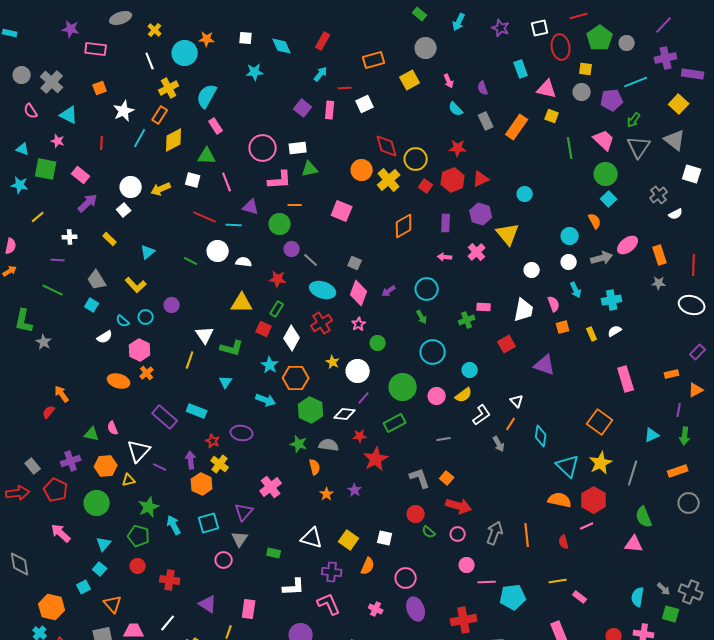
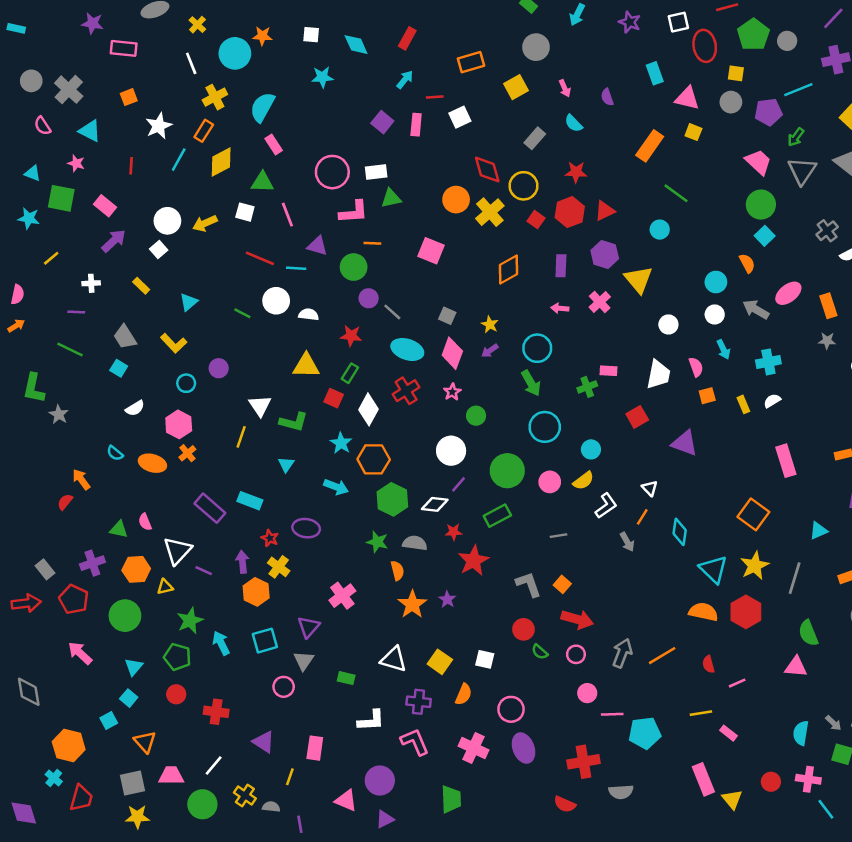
gray rectangle: (486, 121) -> (535, 138), moved, turned 66
green line: (570, 148) -> (676, 193), moved, turned -45
gray arrow: (602, 258) -> (756, 309), turned -135
green arrow: (422, 317) -> (531, 383), size x1.5
cyan semicircle: (123, 321) -> (115, 453), moved
yellow star: (333, 362) -> (490, 324), moved
orange star: (327, 494) -> (412, 604), size x1.6
pink line: (587, 526) -> (737, 683), moved
orange line: (527, 535) -> (662, 656), turned 65
pink cross: (376, 609) -> (474, 748), size x1.6

